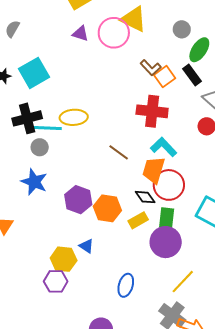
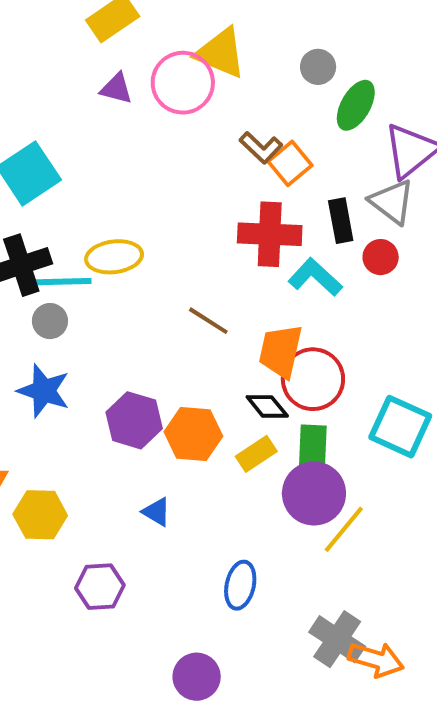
black rectangle: (192, 75) -> (341, 221), moved, turned 30
cyan L-shape: (164, 147) -> (315, 277), moved
yellow hexagon: (64, 259) -> (40, 515), moved
yellow line: (183, 282) -> (344, 529), moved

